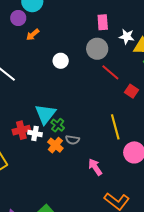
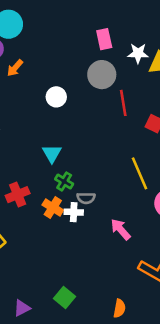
red line: (110, 72) -> (123, 103), turned 48
cyan triangle: (45, 114) -> (52, 153), moved, size x0.7
white cross: (35, 133) -> (74, 212), moved
orange cross: (55, 145) -> (53, 207), moved

